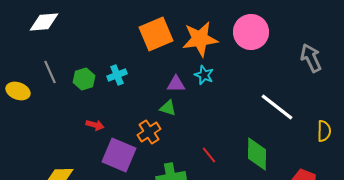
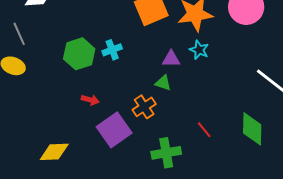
gray line: (50, 72) -> (19, 34), moved
green hexagon: (84, 79) -> (79, 54), size x1.4
purple square: (119, 155) -> (114, 130), turned 32

